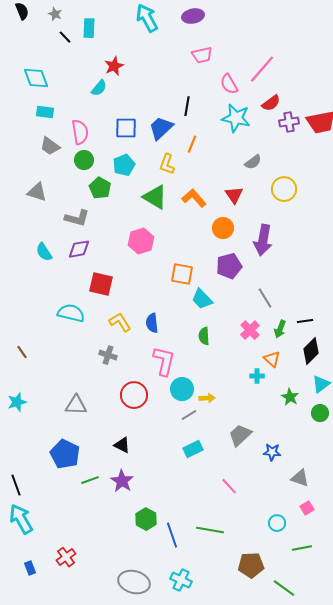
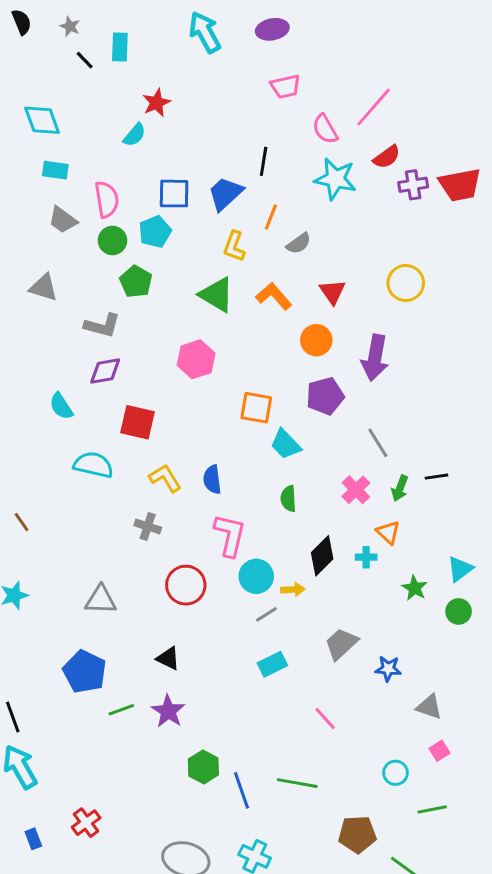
gray semicircle: (253, 162) -> (299, 243), moved
cyan pentagon: (124, 165) -> (155, 232), moved
cyan semicircle: (44, 252) -> (61, 406), moved
black diamond: (311, 351) -> (322, 556), moved

